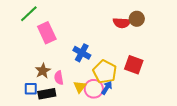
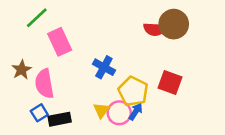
brown circle: (137, 19) -> (174, 24), size x1.5
brown star: (43, 71) -> (22, 70), moved
pink semicircle: (59, 78) -> (44, 84), moved, size x1.6
blue square: (31, 89) -> (39, 113), turned -32

